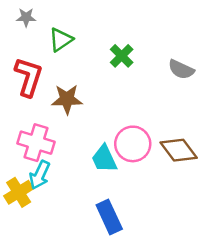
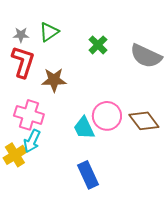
gray star: (26, 17) -> (21, 35), moved
gray semicircle: (181, 69) -> (146, 56), size x1.5

